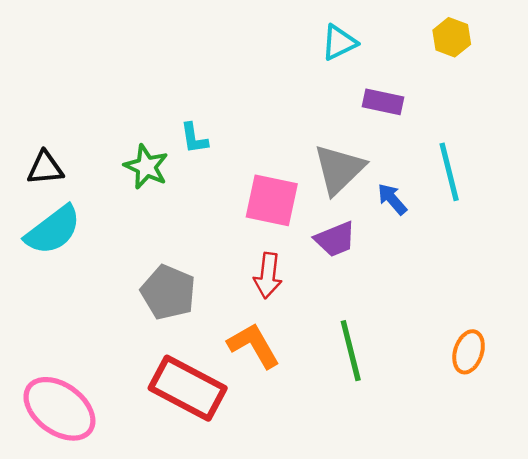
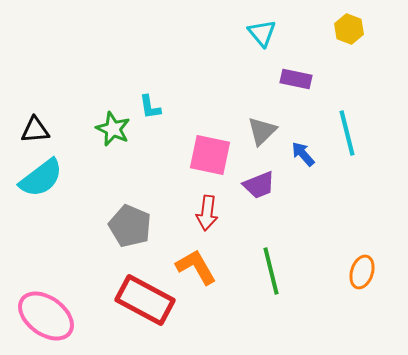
cyan triangle: (339, 42) -> (262, 33), turned -44
gray triangle: (339, 169) -> (262, 131), size x0.7

